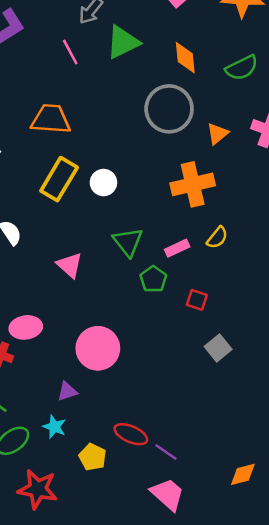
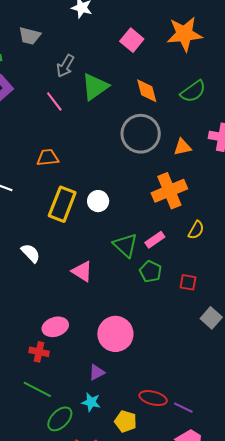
orange trapezoid: (51, 119) -> (48, 158), size x0.7
orange triangle: (217, 134) -> (182, 147), turned 36
pink rectangle: (177, 248) -> (155, 240), moved

